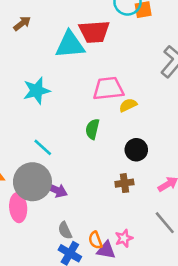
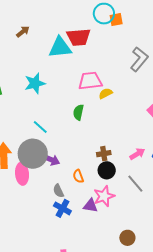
black circle: (136, 150) -> (107, 170), moved
pink star: (124, 238) -> (104, 196), size x1.5
orange semicircle: (95, 240) -> (78, 176), moved

